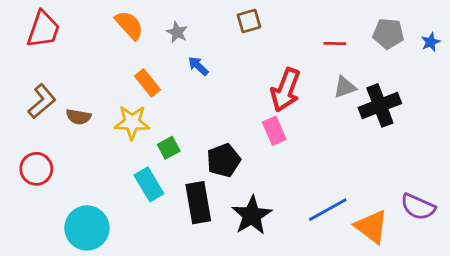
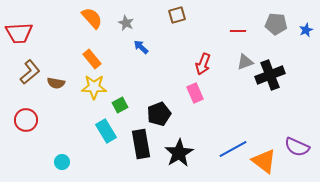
red trapezoid: (43, 29) -> (19, 33), moved, turned 68
orange rectangle: (148, 83) -> (92, 59), moved
red arrow: (286, 90) -> (203, 64), size x0.7
cyan circle: (87, 228) -> (62, 162), size x0.5

